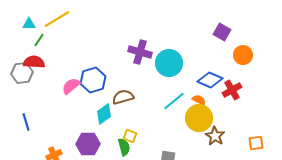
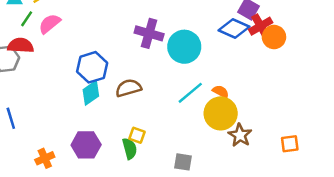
blue diamond: (210, 80) -> (234, 29), moved
pink semicircle: (71, 86) -> (50, 24), moved
red cross: (232, 90) -> (261, 26), moved
cyan diamond: (104, 114) -> (91, 93), moved

